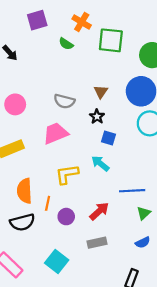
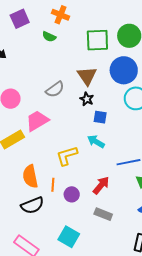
green square: (111, 40) -> (97, 40), moved
brown triangle: (101, 92) -> (87, 76), size x1.5
gray semicircle: (64, 101) -> (55, 89), turned -42
pink trapezoid: (56, 133) -> (37, 121), moved
gray rectangle: (97, 243) -> (103, 214), turned 42

